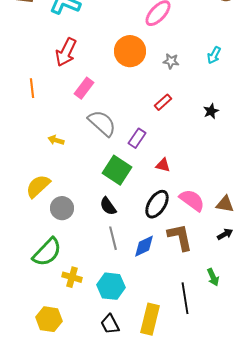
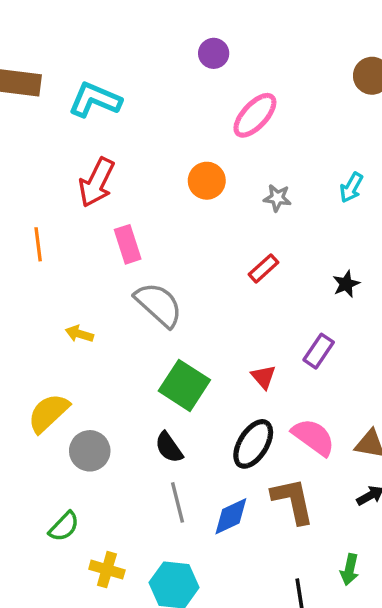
orange circle: (130, 51) -> (207, 181), size x0.7
pink rectangle: (84, 88) -> (128, 244), turned -55
purple rectangle: (137, 138) -> (319, 351), moved
red triangle: (163, 165) -> (264, 377), turned 35
green semicircle: (47, 252) -> (64, 527), size x0.6
green arrow: (213, 277) -> (350, 570), turned 36

